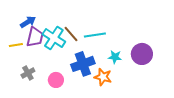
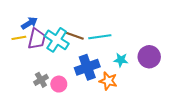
brown line: (71, 34) -> (75, 36), turned -30
yellow line: (16, 45) -> (19, 38), moved
gray cross: (28, 73) -> (41, 80), moved

